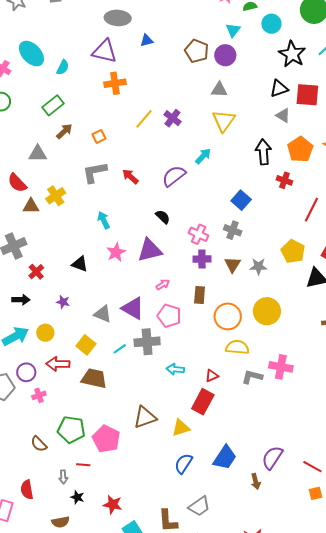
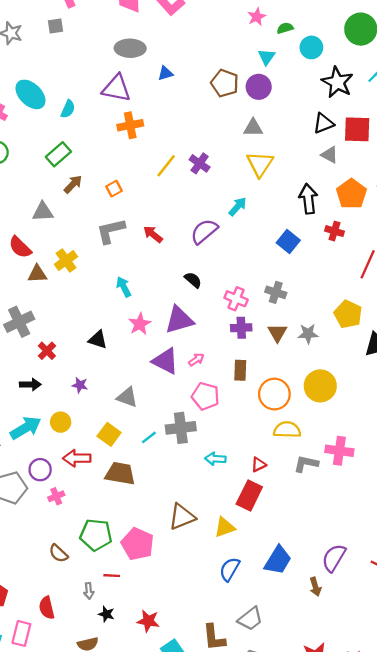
blue square: (241, 200) -> (288, 242), moved
purple triangle: (133, 308) -> (165, 361), moved

